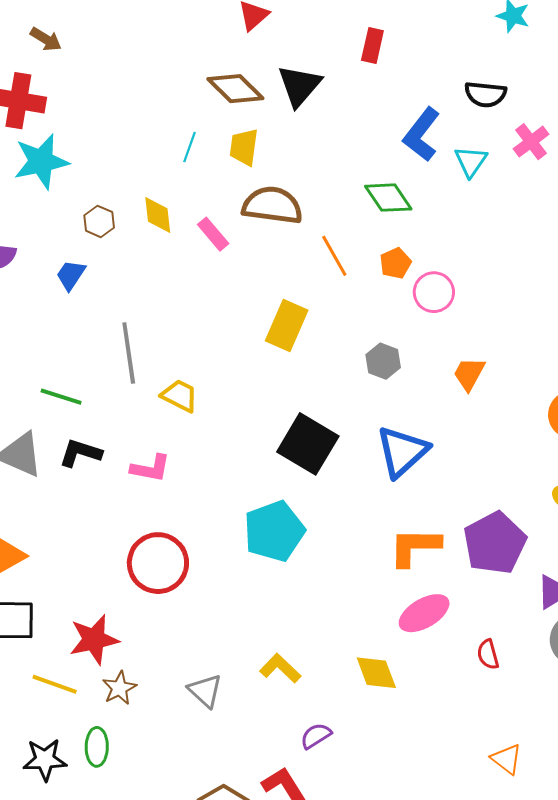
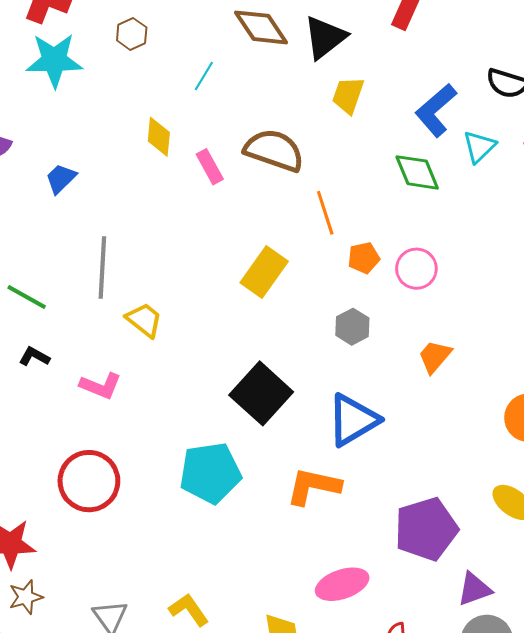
yellow trapezoid: (244, 147) -> (348, 95), moved
green diamond: (388, 198) -> (417, 172), moved
brown hexagon: (99, 221) -> (132, 34), moved
orange pentagon: (395, 263) -> (364, 258), moved
black L-shape: (80, 453) -> (34, 357), size x0.7
orange L-shape: (415, 547) -> (314, 486), moved

